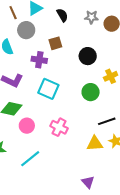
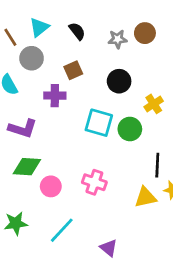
gray star: (91, 17) -> (118, 39), moved
cyan square: (48, 89) -> (99, 123), moved
black line: (107, 121) -> (157, 165), turned -60
purple triangle: (88, 182) -> (109, 248), moved

